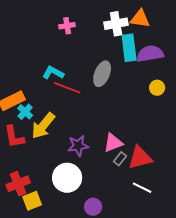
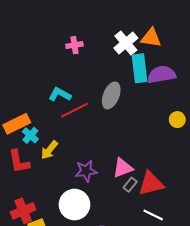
white cross: (116, 24) -> (126, 43), turned -30
red line: (67, 88) -> (74, 110), turned -48
yellow circle: (157, 88) -> (177, 120), moved
yellow arrow: (43, 126) -> (49, 150), size x0.7

